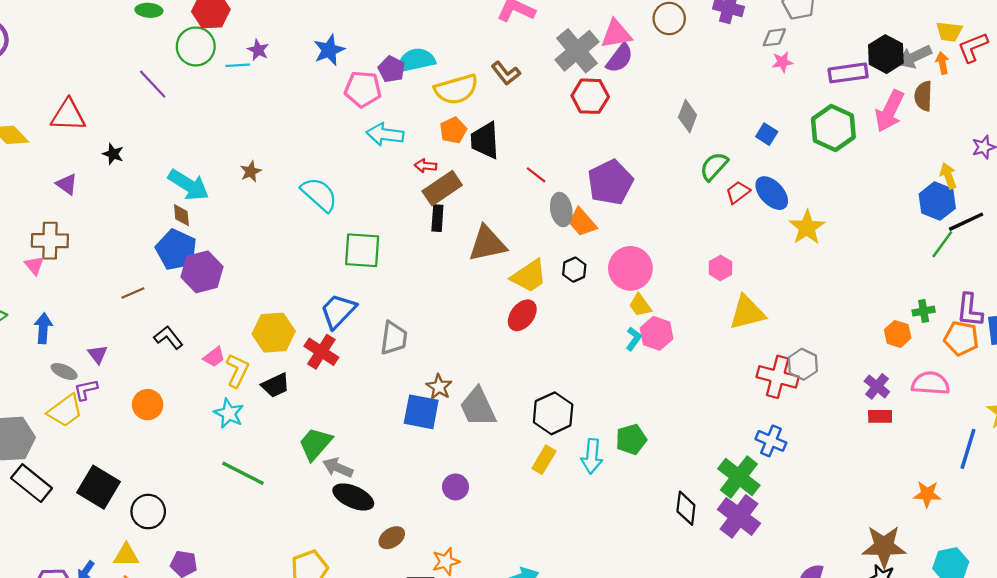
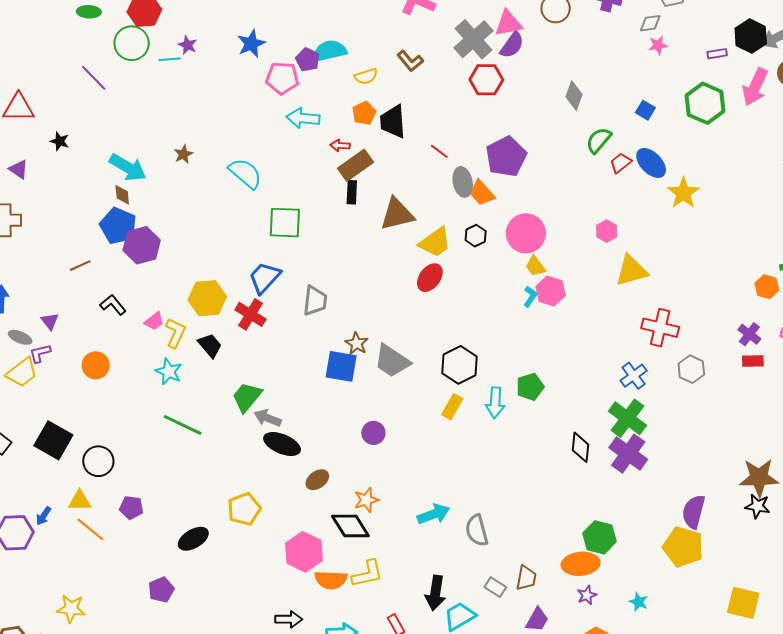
purple rectangle: (848, 73) -> (717, 54), size x0.6
yellow semicircle: (456, 89) -> (366, 76), size x0.6
gray hexagon: (803, 364) -> (691, 369), moved
black trapezoid: (275, 385) -> (210, 345), turned -104
gray trapezoid: (478, 407) -> (392, 361), turned -30
blue cross: (771, 441) -> (634, 376), moved, turned 32

